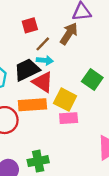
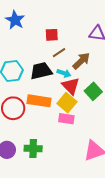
brown arrow: (69, 34) -> (81, 61), moved
cyan arrow: (45, 60) -> (64, 73), moved
red triangle: (43, 82) -> (71, 86), moved

